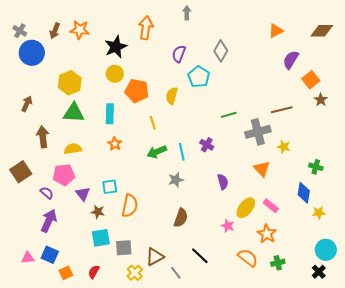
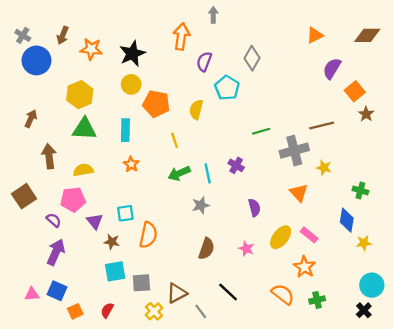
orange arrow: (146, 28) -> (181, 37), moved
orange star: (80, 30) -> (91, 49), moved
pink star: (228, 226) -> (246, 249), moved

